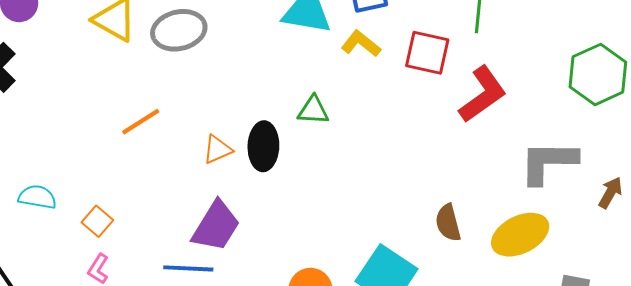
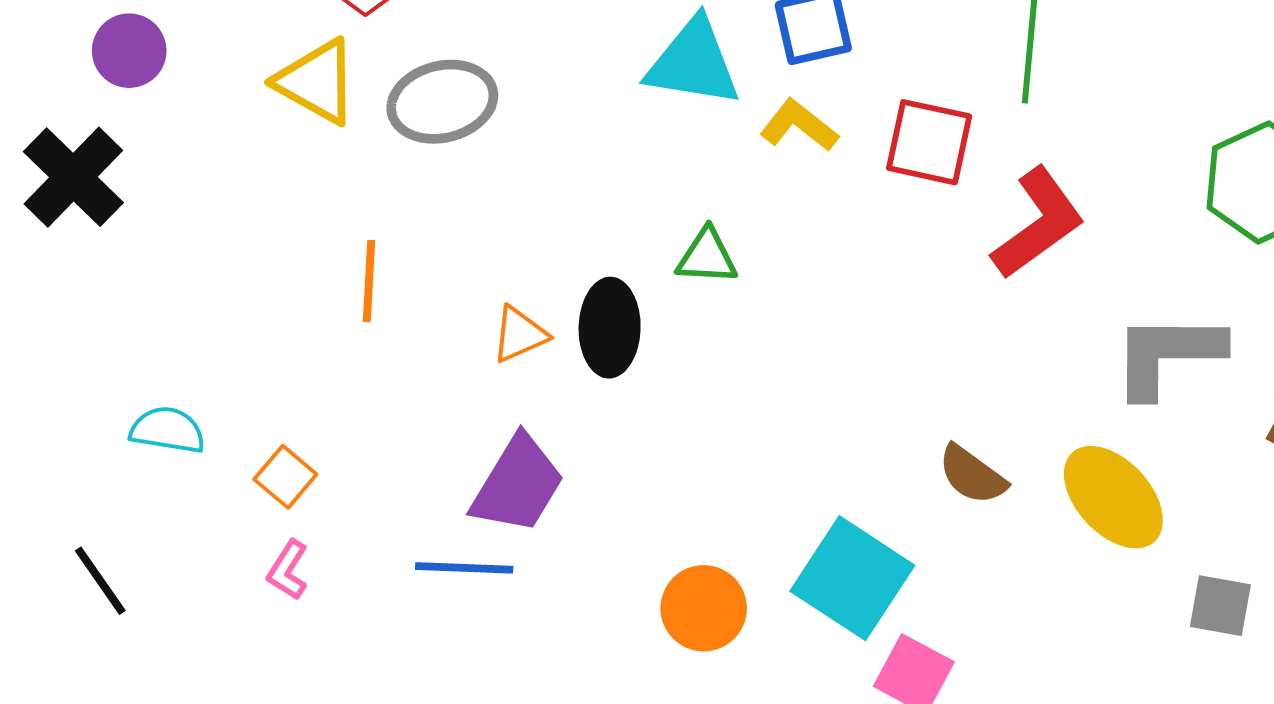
orange line: (141, 122) -> (369, 281), turned -54
brown semicircle: (448, 223) -> (972, 475), turned -39
yellow ellipse: (520, 235) -> (1113, 497), turned 74

